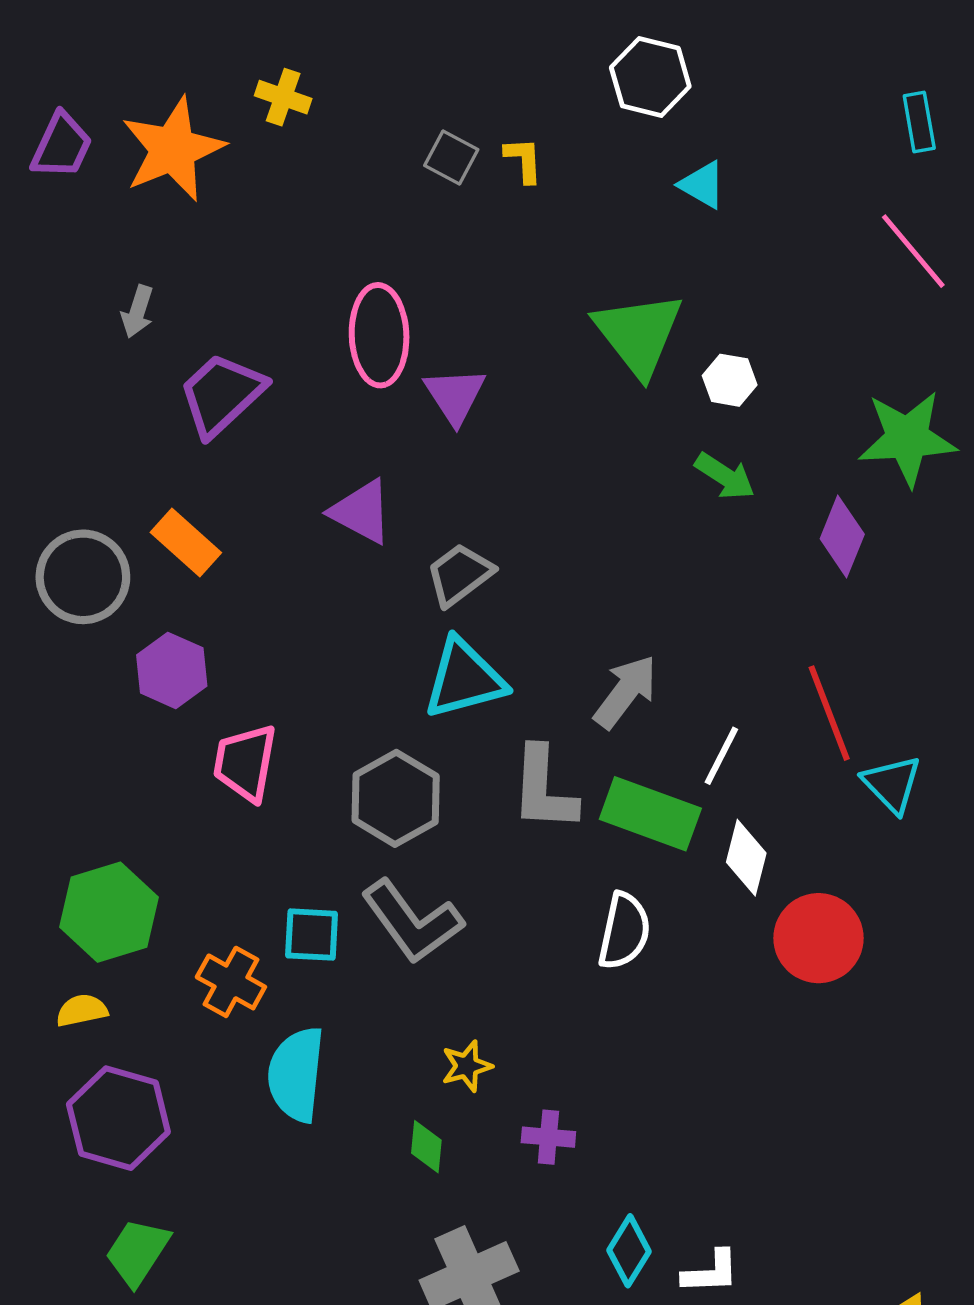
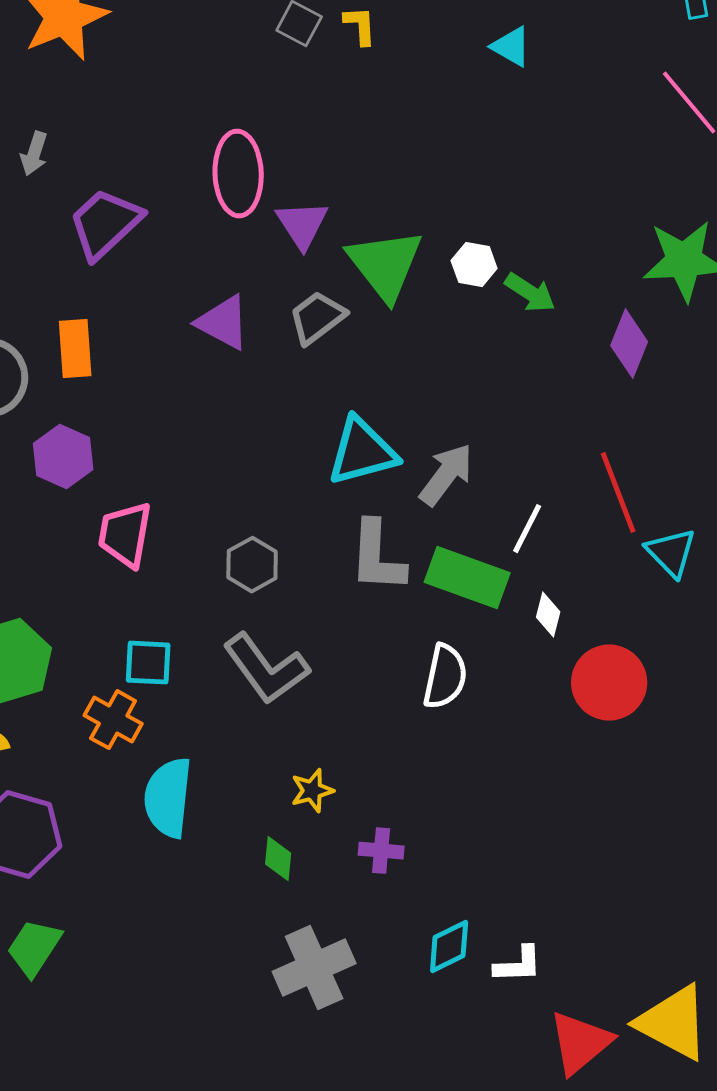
green triangle: (638, 334) -> (385, 265), moved
white hexagon: (730, 380) -> (474, 265), moved
orange rectangle: (186, 542) -> (75, 349), turned 44
gray trapezoid: (460, 574) -> (317, 318), moved
cyan triangle: (464, 679) -> (362, 452), moved
gray hexagon: (396, 798) -> (252, 565), size x0.7
white diamond: (746, 858) -> (548, 615), size x0.7
cyan square: (312, 935) -> (148, 663), moved
cyan diamond: (629, 1251) -> (449, 947), turned 32

